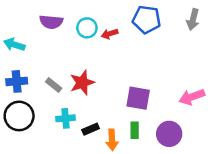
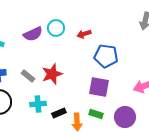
blue pentagon: (147, 20) -> (106, 56), moved
purple semicircle: (51, 22) -> (33, 34), moved, turned -30
red arrow: (110, 34) -> (84, 34), moved
green rectangle: (135, 130) -> (96, 114), turned -72

